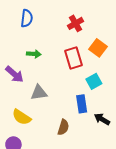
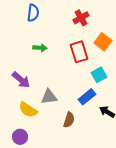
purple arrow: (14, 74) -> (21, 80), moved
gray triangle: (39, 93) -> (49, 97), moved
blue rectangle: (82, 104) -> (87, 97), turned 60

